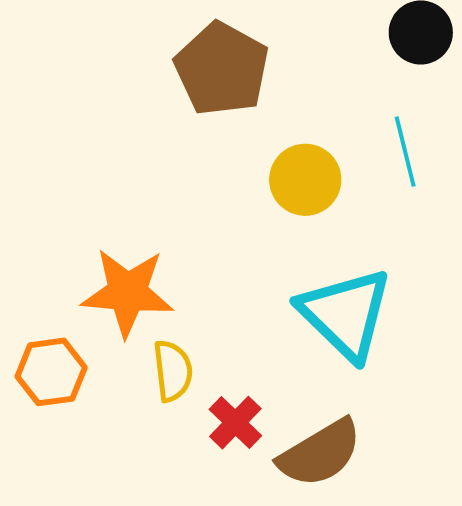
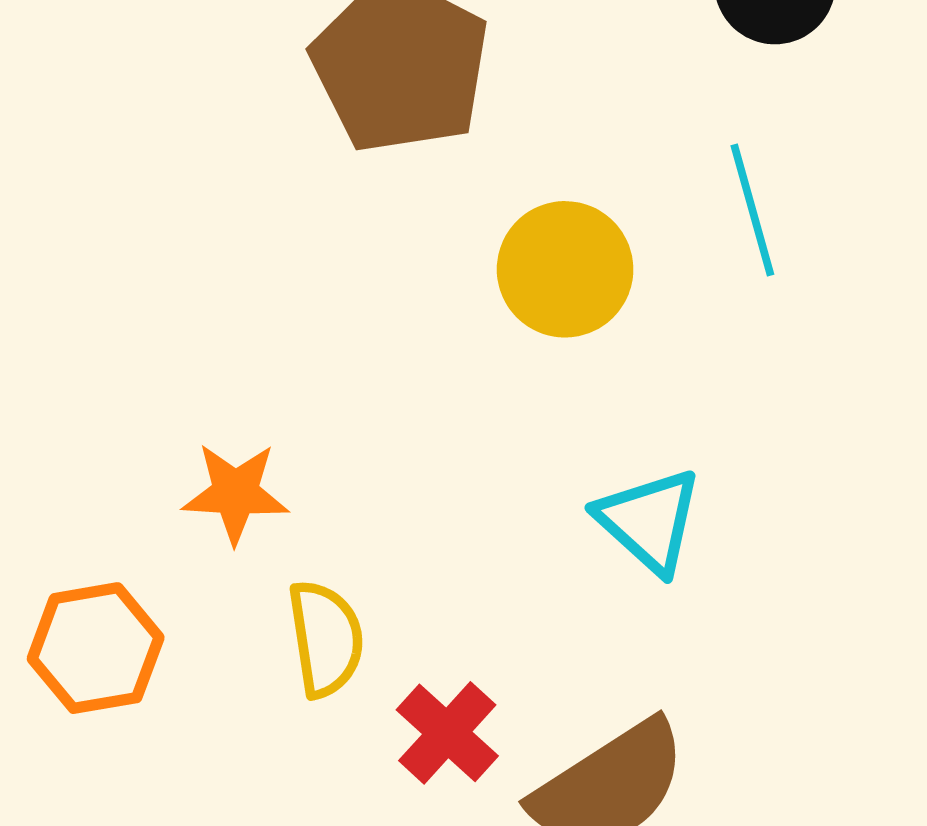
orange star: (128, 292) -> (235, 493), size x0.6
cyan triangle: (345, 314) -> (649, 521), size x0.6

